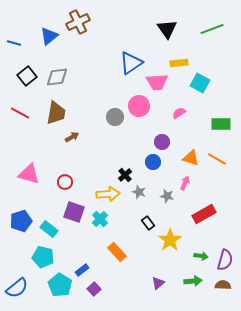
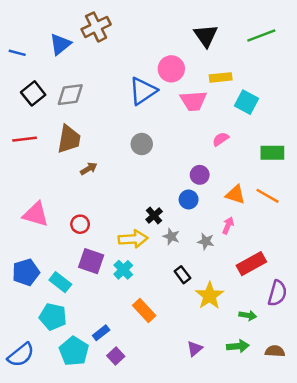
blue triangle: (131, 63) -> (143, 91), moved
pink circle: (139, 106) -> (171, 69), moved
red line: (20, 113) -> (25, 139), turned -36
purple semicircle: (225, 260) -> (277, 293), moved

